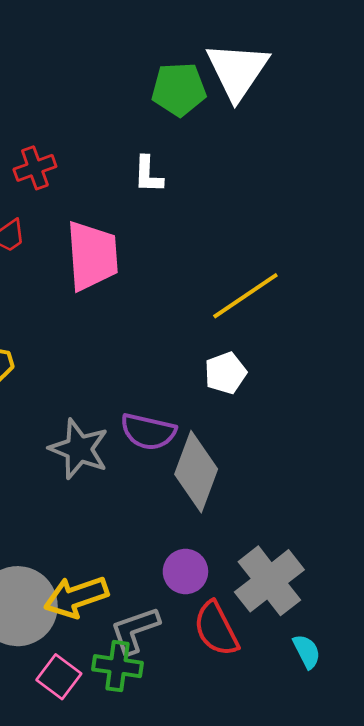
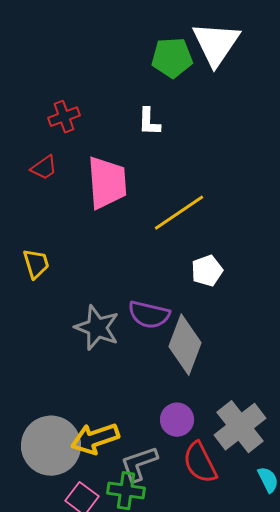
yellow line: (245, 296) -> (179, 213), moved

